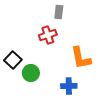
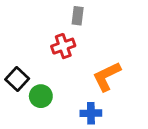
orange L-shape: (81, 58) -> (107, 76), turned 75

